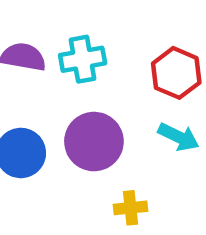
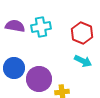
purple circle: (94, 142) -> (39, 79), moved

